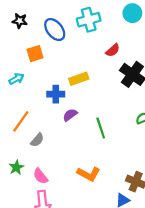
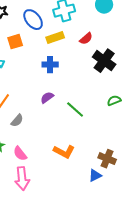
yellow rectangle: (79, 79) -> (55, 38), moved
blue cross: (56, 94) -> (50, 65), moved
green line: (101, 128) -> (75, 110), turned -30

